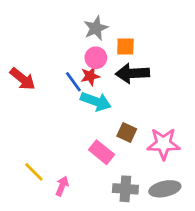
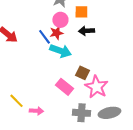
black arrow: (132, 73) -> (86, 31), size x0.7
pink star: (163, 144) -> (96, 87), moved, turned 30
pink arrow: (62, 186) -> (36, 111), turned 72

